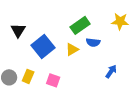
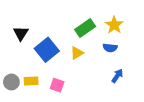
yellow star: (120, 21) -> (114, 25), moved, turned 30
blue semicircle: (93, 42) -> (110, 48), moved
yellow rectangle: (28, 76) -> (31, 81), turned 64

